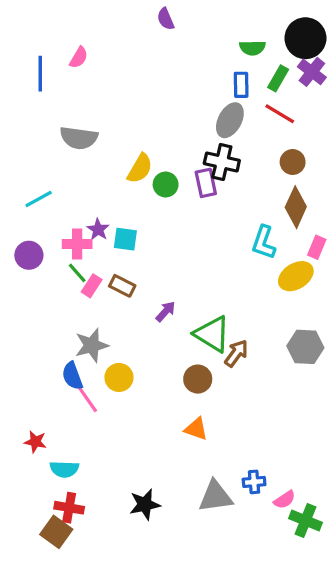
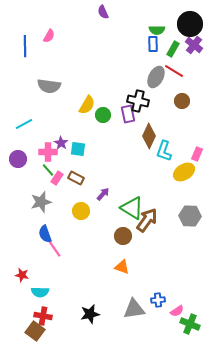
blue rectangle: (241, 85) -> (153, 44), moved
gray ellipse: (230, 120) -> (156, 77), moved
brown diamond: (296, 207) -> (149, 136), moved
gray star: (92, 345) -> (41, 202), moved
brown arrow: (236, 353) -> (147, 220), size x1.4
yellow circle: (119, 377) -> (81, 211), moved

